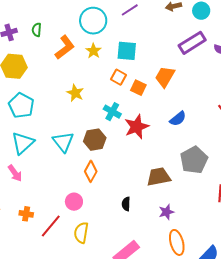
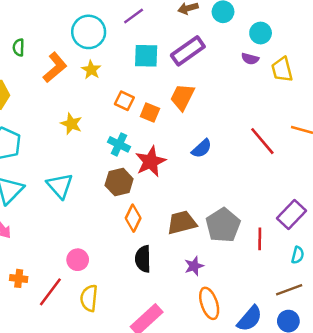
purple rectangle: (192, 43) -> (188, 51), moved
cyan square: (127, 51) -> (146, 56), moved
brown hexagon: (95, 140) -> (119, 182), moved
gray pentagon: (194, 160) -> (223, 225), moved
orange diamond: (91, 171) -> (133, 218), moved
black semicircle: (126, 204) -> (143, 259), size x1.5

